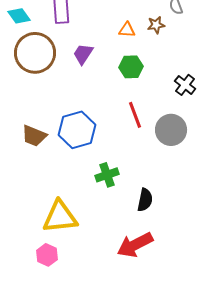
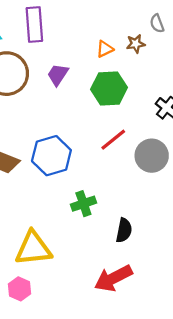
orange triangle: (127, 30) -> (105, 49), turned -30
green hexagon: (131, 67) -> (109, 88), size x1.4
red line: (135, 115) -> (113, 140), turned 72

